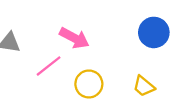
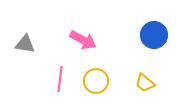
pink line: (49, 66) -> (60, 79), moved, turned -45

